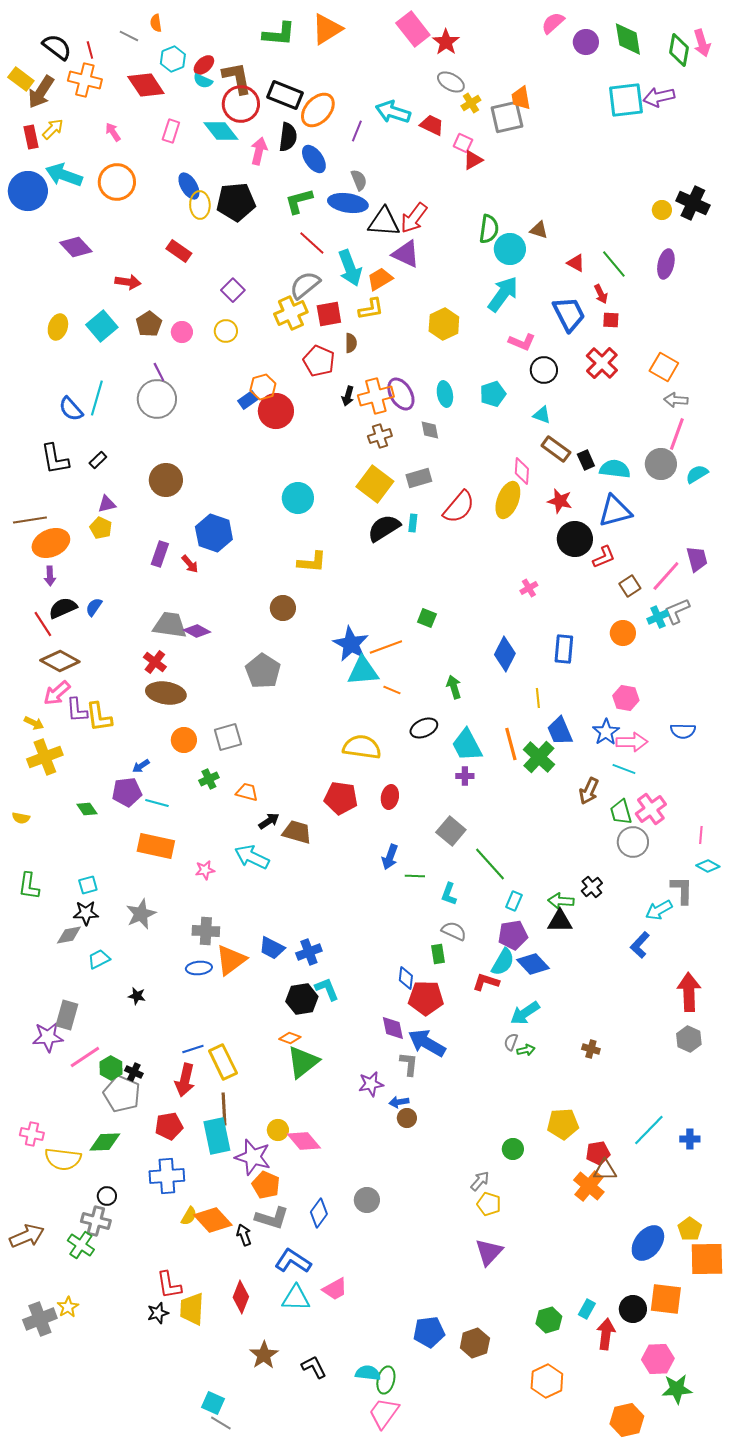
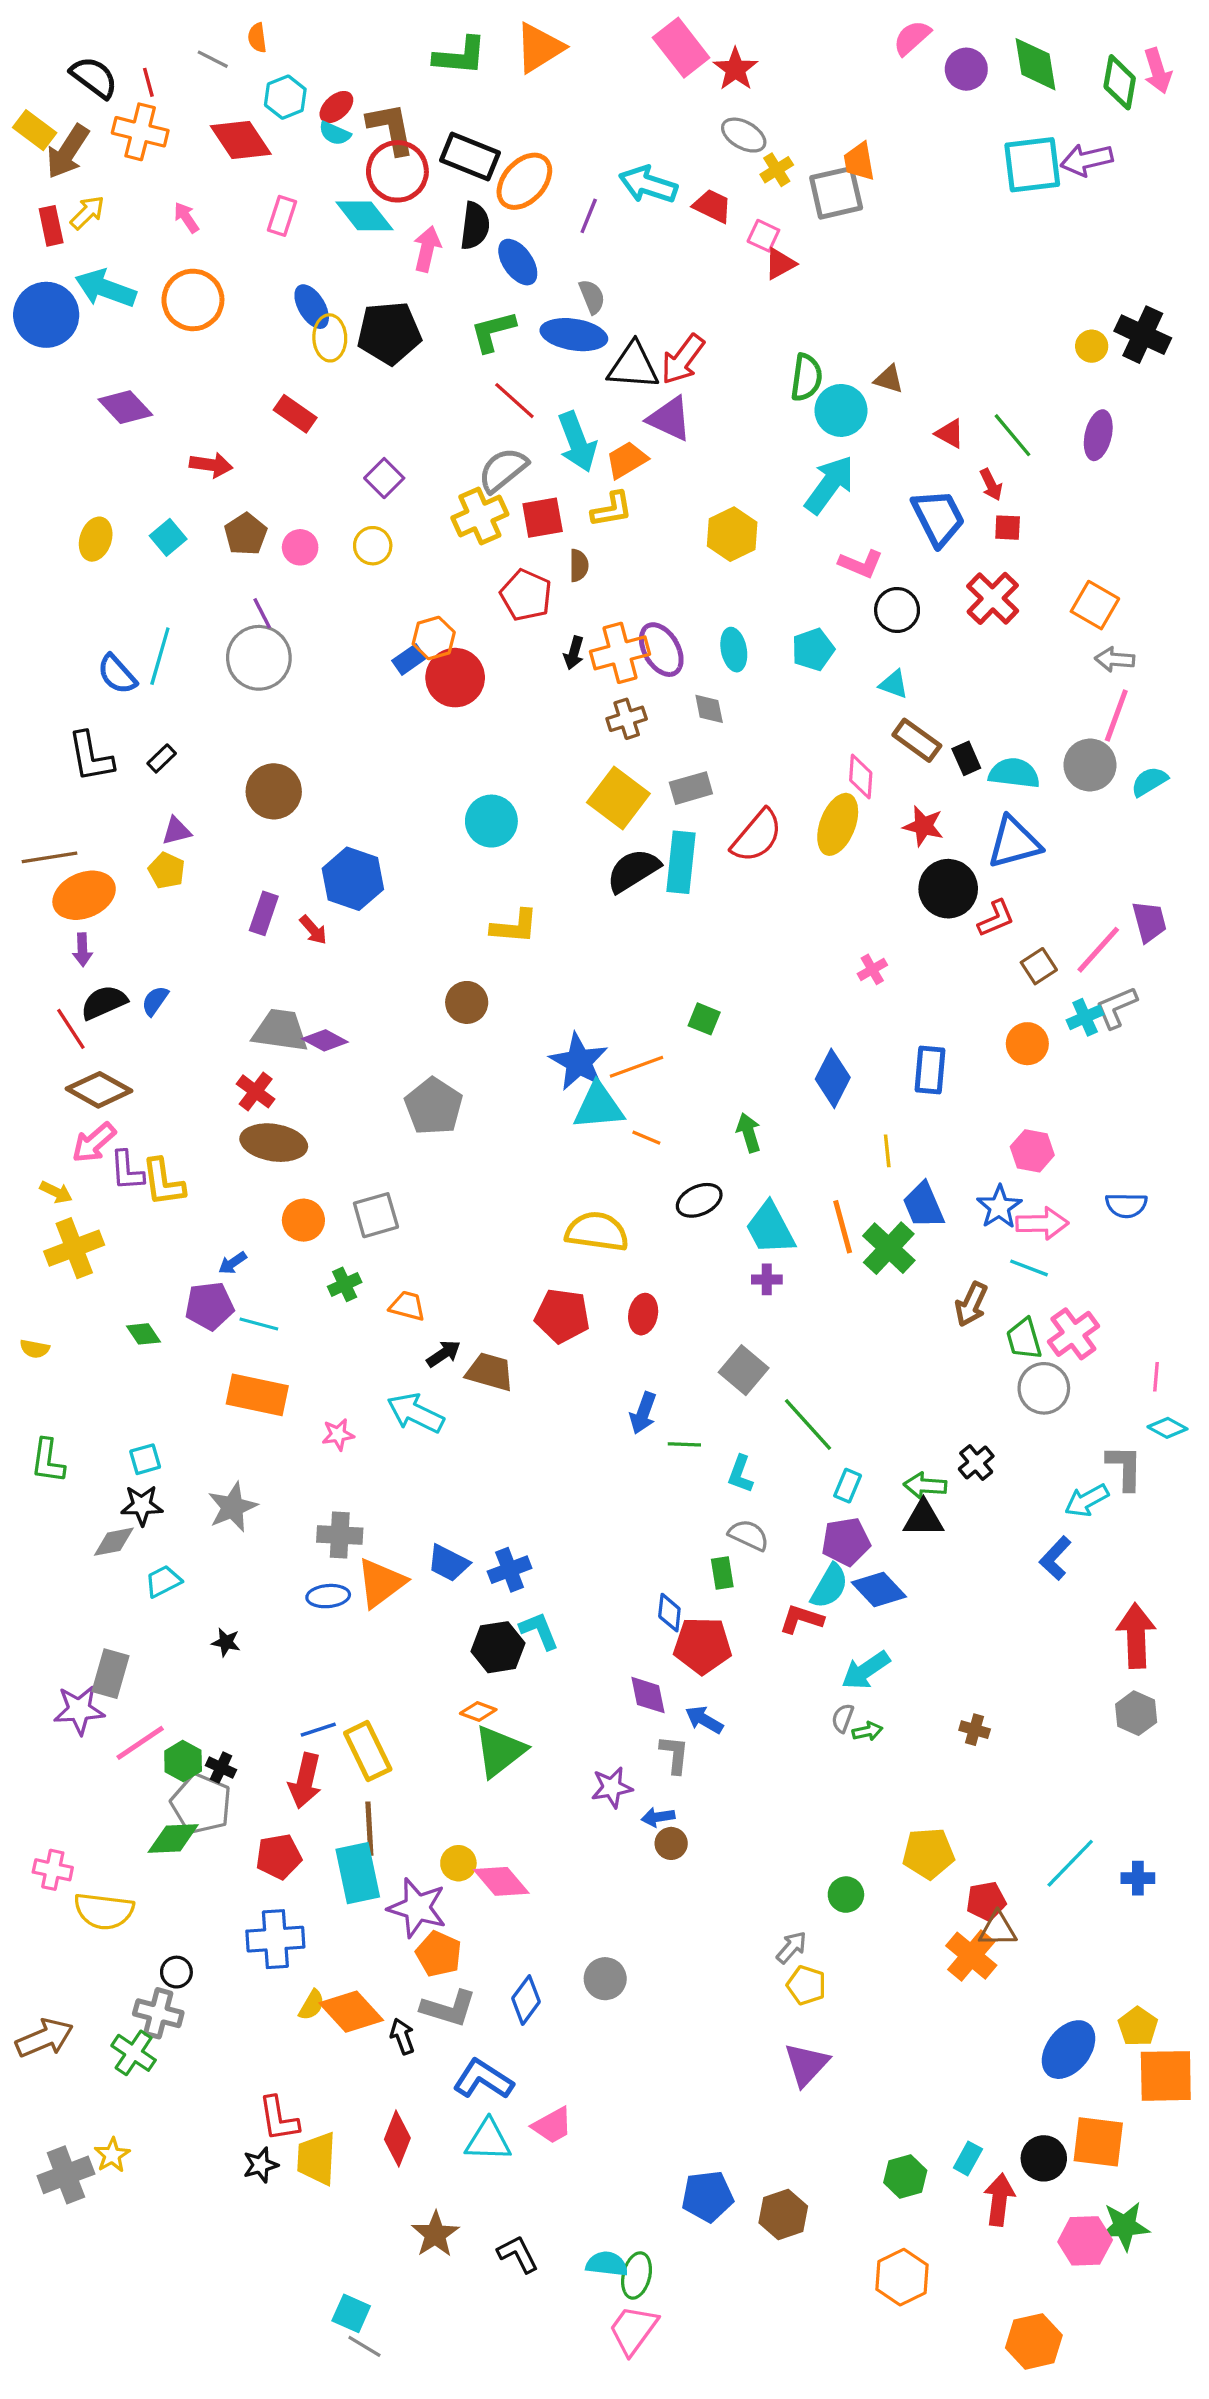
cyan square: (102, 326) -> (168, 537), size x0.7
cyan rectangle: (413, 523) -> (681, 862), size x2.0
blue arrow: (427, 1043) -> (704, 1720), size x0.6
green diamond: (105, 1142) -> (173, 1838), moved
green star: (677, 1389) -> (1125, 2226), moved

